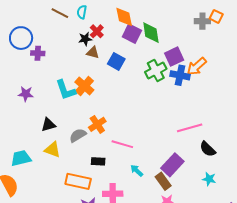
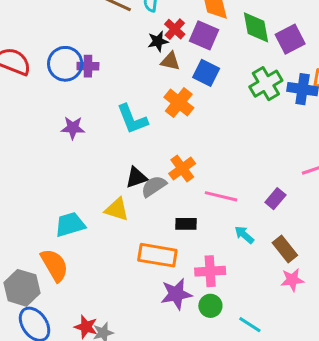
purple square: (132, 34) -> (204, 35), moved
blue circle: (21, 38) -> (65, 64), moved
purple square: (174, 57) -> (290, 39), moved
orange cross: (84, 86) -> (179, 103), moved
black triangle: (48, 125) -> (136, 177), moved
purple rectangle: (172, 165) -> (275, 199), moved, size x0.6

